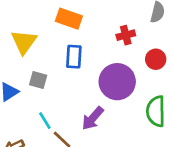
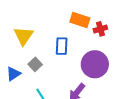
orange rectangle: (69, 19) -> (80, 20), moved
gray square: (38, 80) -> (35, 64), turned 32

